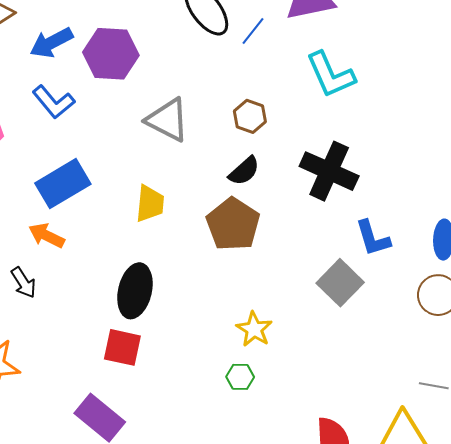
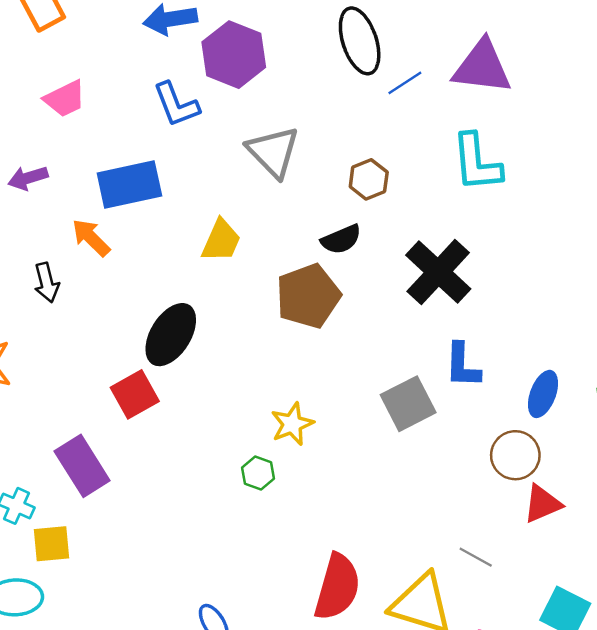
blue L-shape: (53, 102) -> (176, 105), moved
red square: (122, 347) -> (135, 394), turned 30

